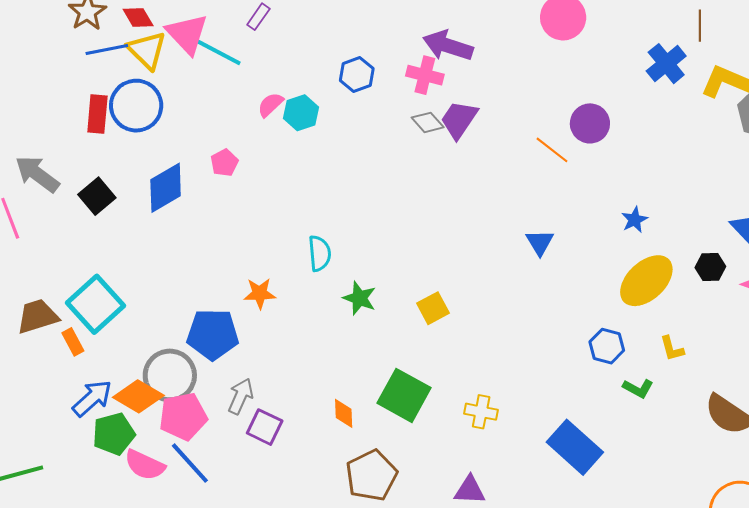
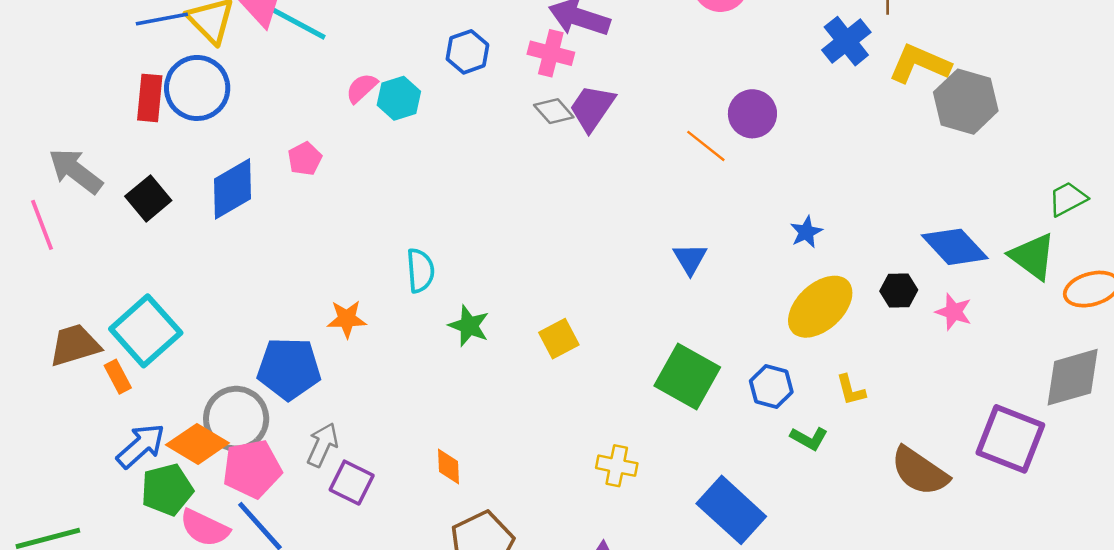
green square: (404, 395) -> (687, 376), moved

